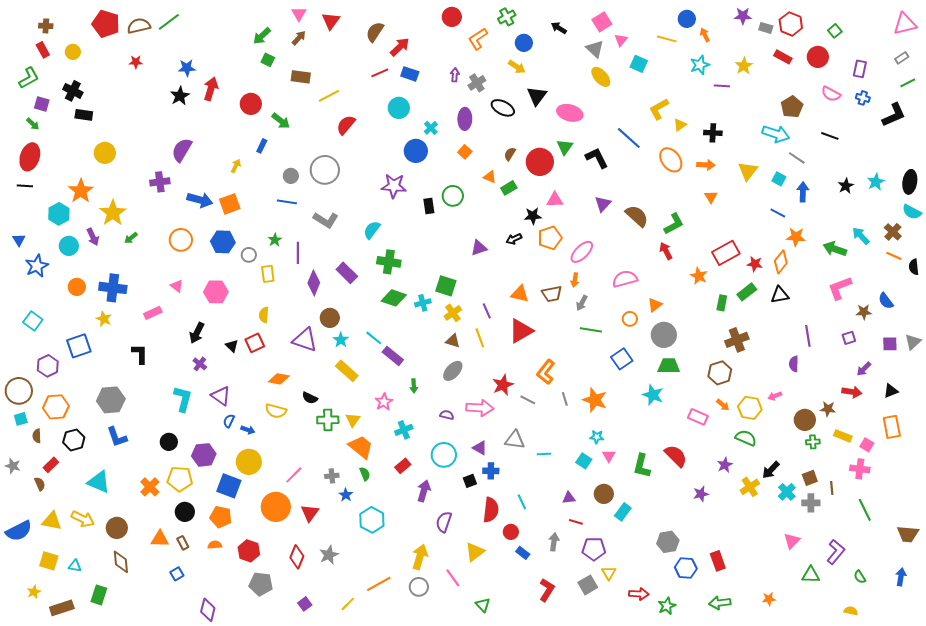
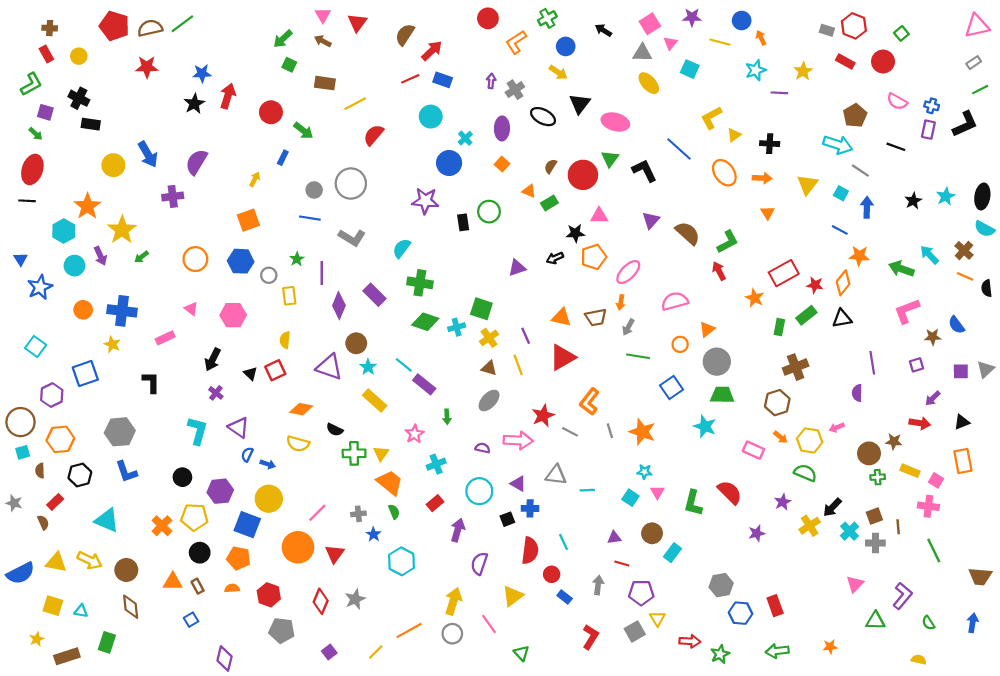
purple star: (743, 16) -> (692, 17), moved
brown arrow: (299, 38) -> (323, 41), turned -105
gray triangle: (595, 49) -> (642, 53), turned -42
red star: (136, 62) -> (147, 67), size x1.5
purple rectangle: (860, 69) -> (928, 130), moved
blue arrow: (200, 200) -> (148, 154), moved, turned 45

